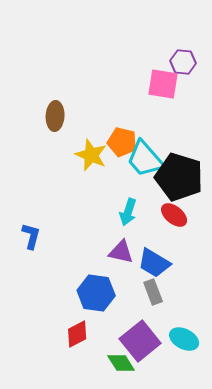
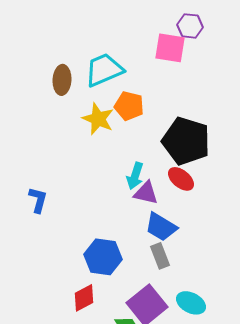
cyan trapezoid: (145, 159) -> (104, 70), moved, turned 108
purple triangle: (121, 252) -> (146, 193), moved

